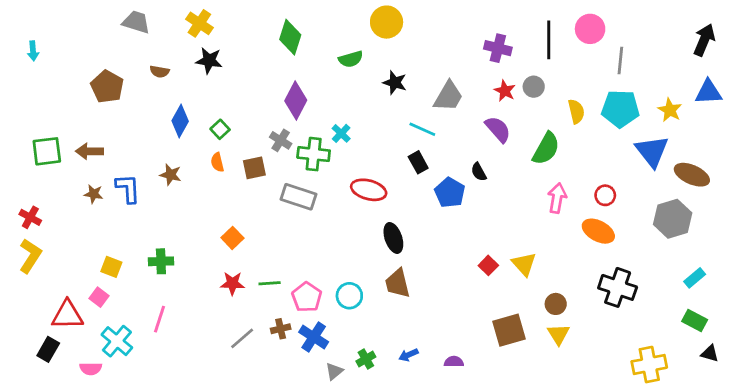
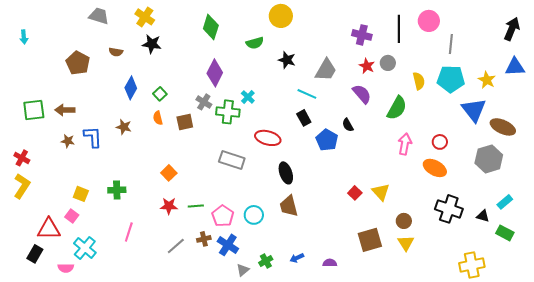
gray rectangle: (298, 197) -> (232, 160), moved
pink line: (160, 319) -> (129, 232), moved
black triangle: (710, 354) -> (483, 216), moved

